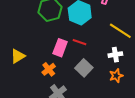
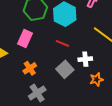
pink rectangle: (60, 48) -> (25, 39), moved
white cross: (115, 55) -> (85, 59), moved

